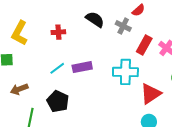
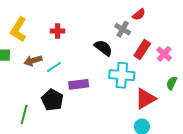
black semicircle: (95, 19) -> (103, 48), moved
purple rectangle: (82, 67) -> (79, 84), moved
brown arrow: (19, 89) -> (33, 61), moved

